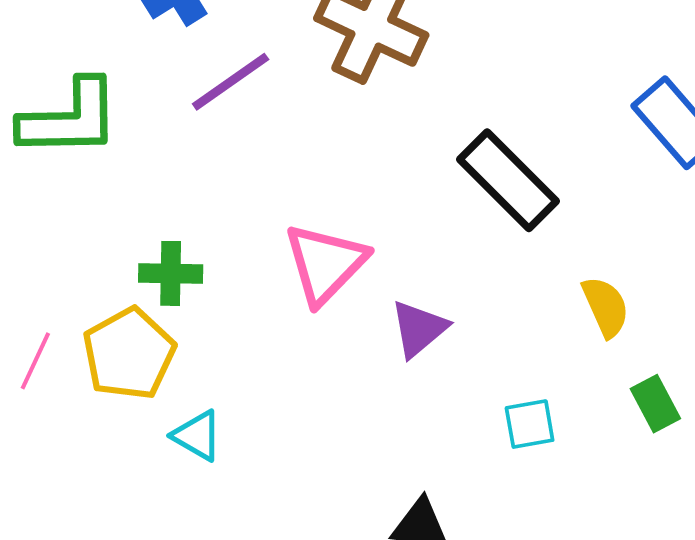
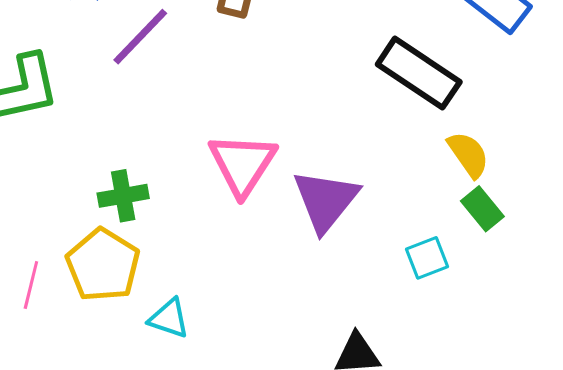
black rectangle: (508, 180) -> (419, 73), moved
purple triangle: (419, 329) -> (326, 200), size x1.4
green rectangle: (655, 404) -> (482, 209), moved

